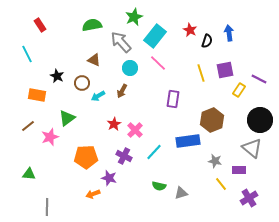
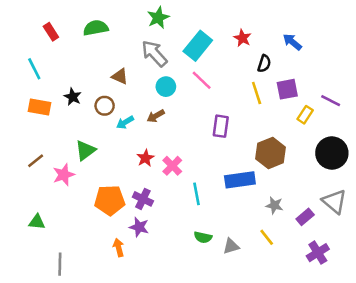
green star: (134, 17) -> (158, 18), moved
green semicircle: (92, 25) -> (96, 28), moved
blue arrow: (229, 33) -> (292, 42), turned -42
black semicircle: (207, 41) -> (264, 64), moved
brown arrow: (122, 91) -> (156, 116), turned 32
orange rectangle: (37, 95) -> (39, 107), moved
gray triangle: (252, 148) -> (334, 202), moved
cyan line: (154, 152) -> (197, 194), turned -54
purple cross: (124, 156) -> (143, 199), moved
purple rectangle: (239, 170) -> (305, 217), turned -40
yellow line: (221, 184) -> (267, 237), moved
orange arrow: (93, 194) -> (119, 247), turned 96

